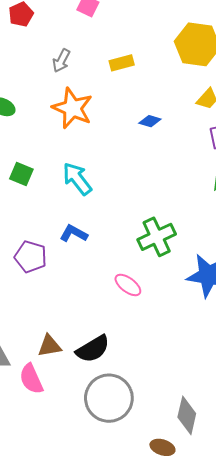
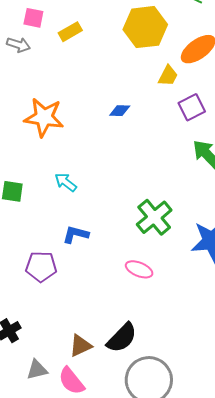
gray arrow: (61, 61) -> (18, 45), moved, turned -85
yellow rectangle: (122, 63) -> (70, 32), moved
cyan arrow: (77, 179) -> (66, 182), size x0.7

